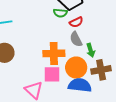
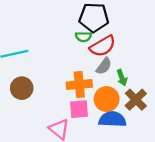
red semicircle: (76, 22) -> (103, 46), size x1.6
gray semicircle: (76, 39) -> (104, 66), turned -112
brown cross: (101, 70) -> (136, 100), turned -30

